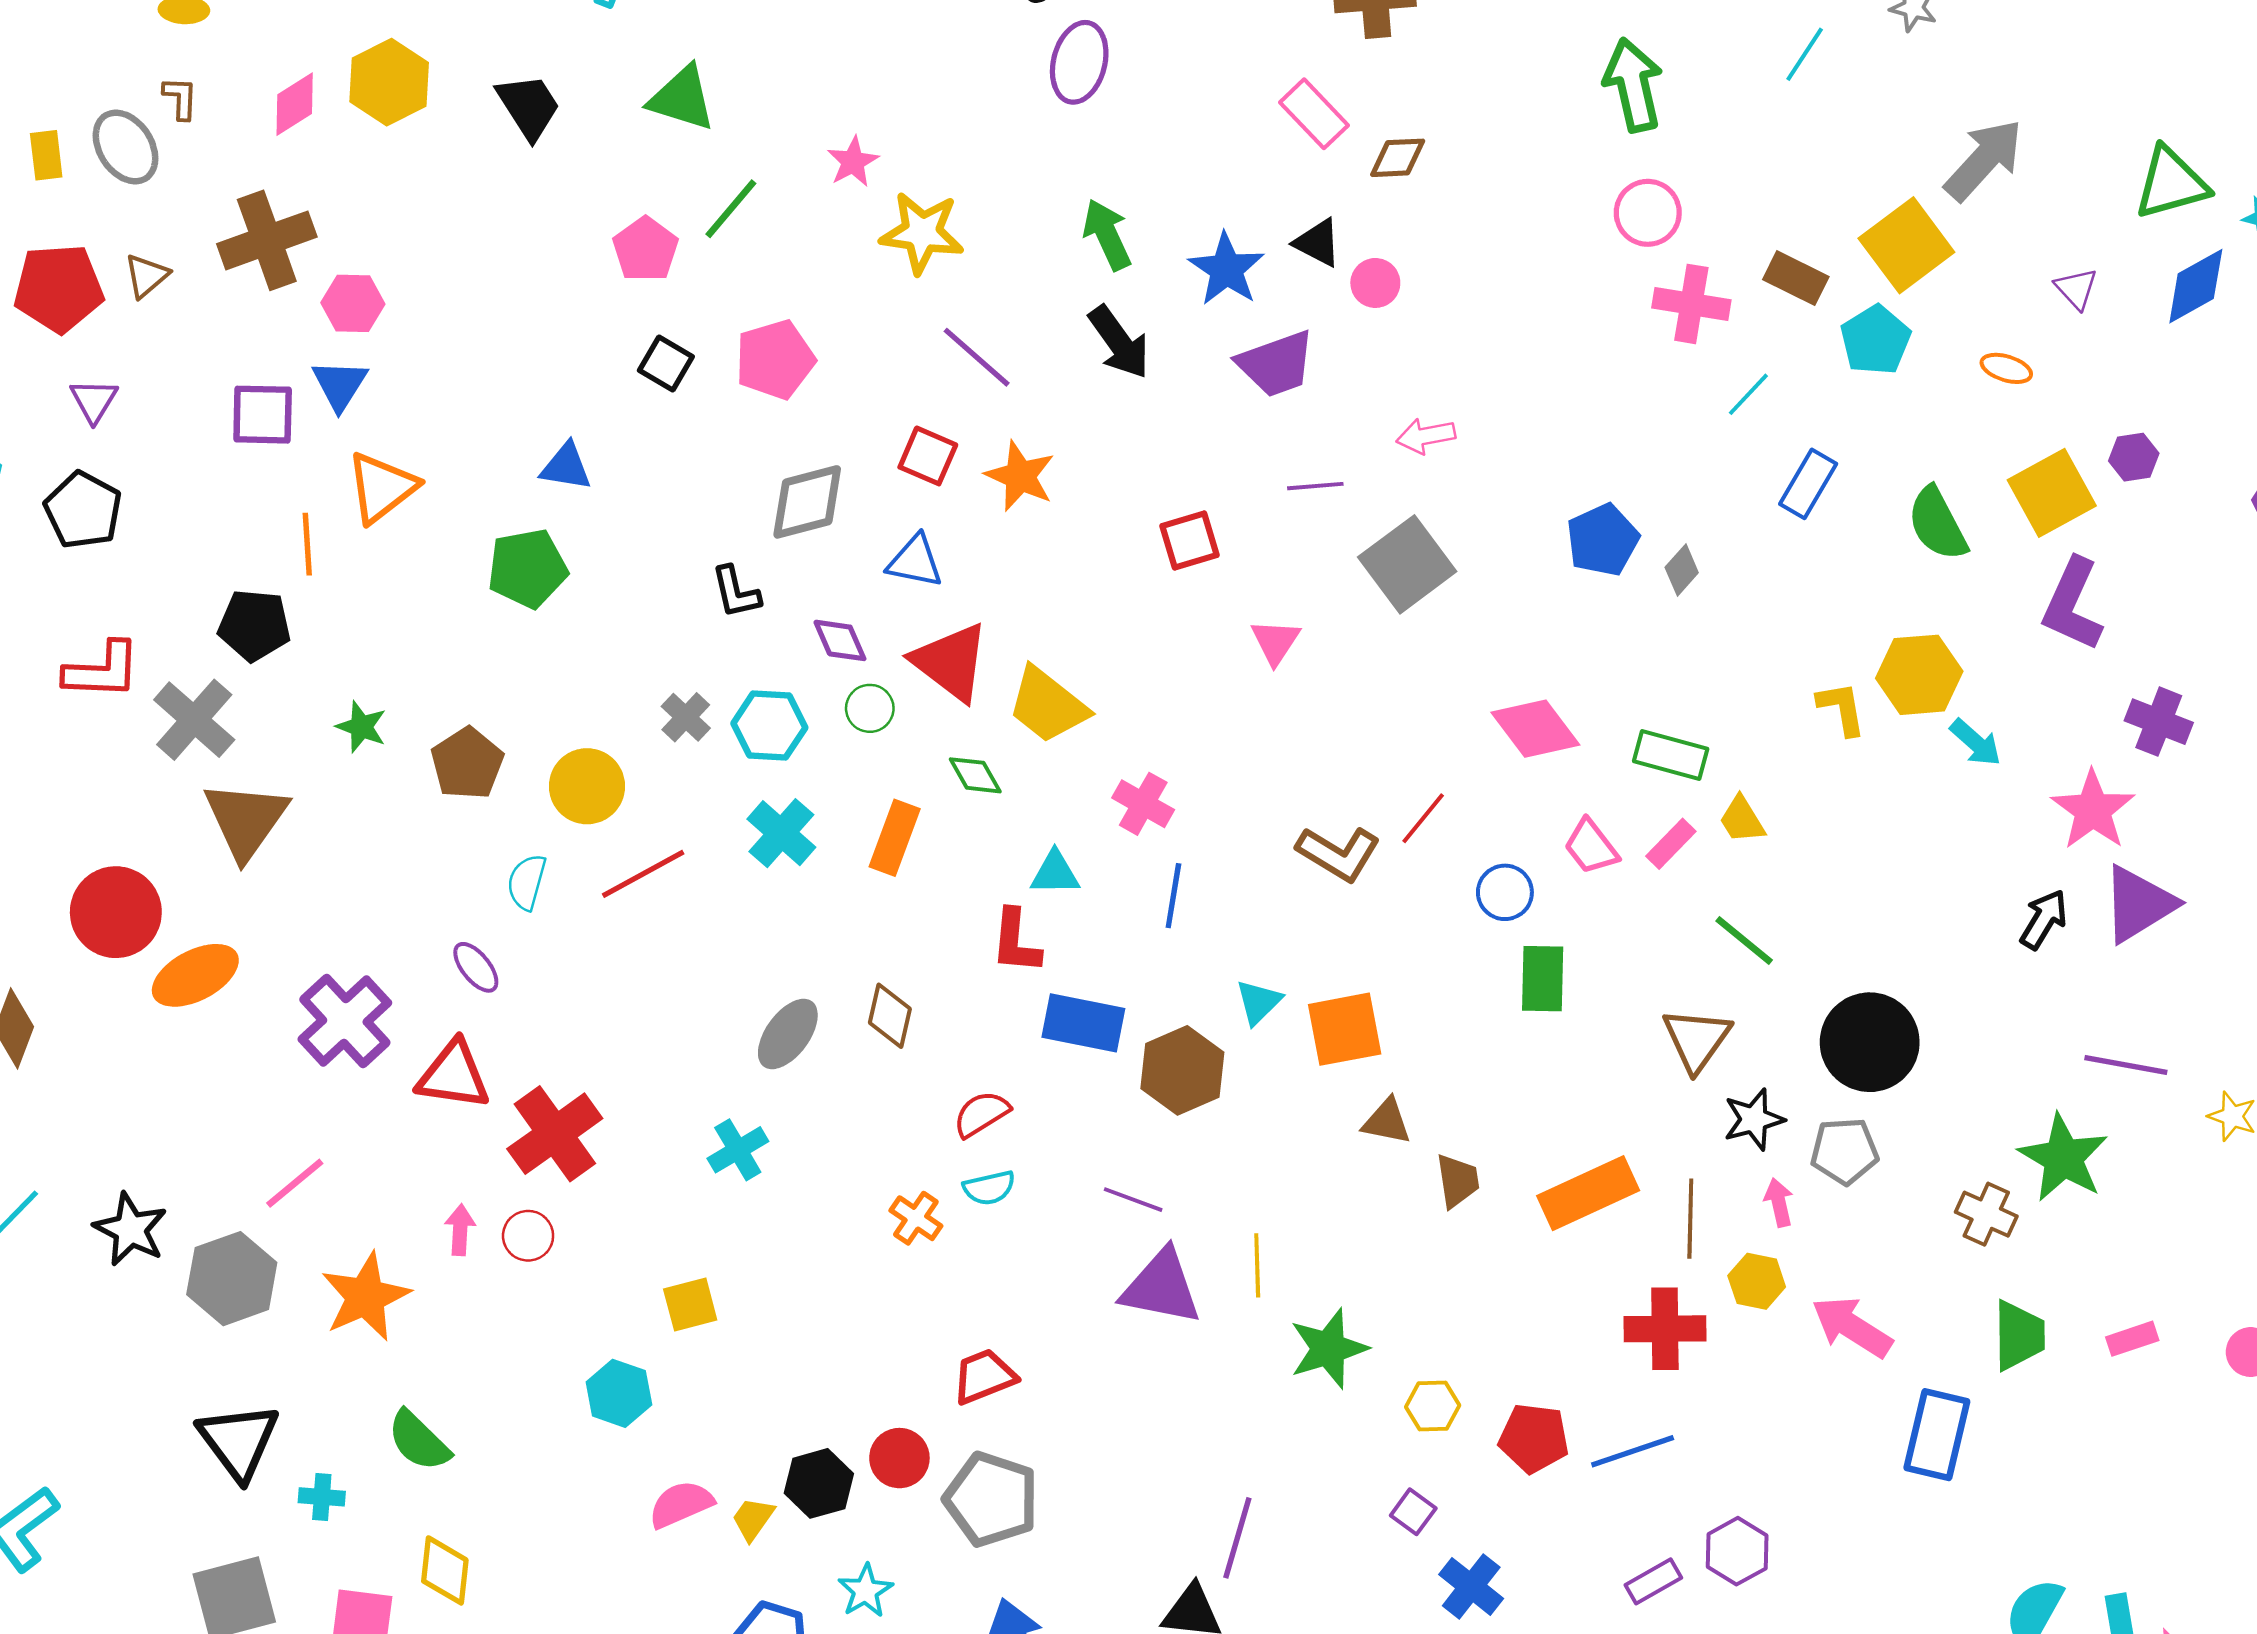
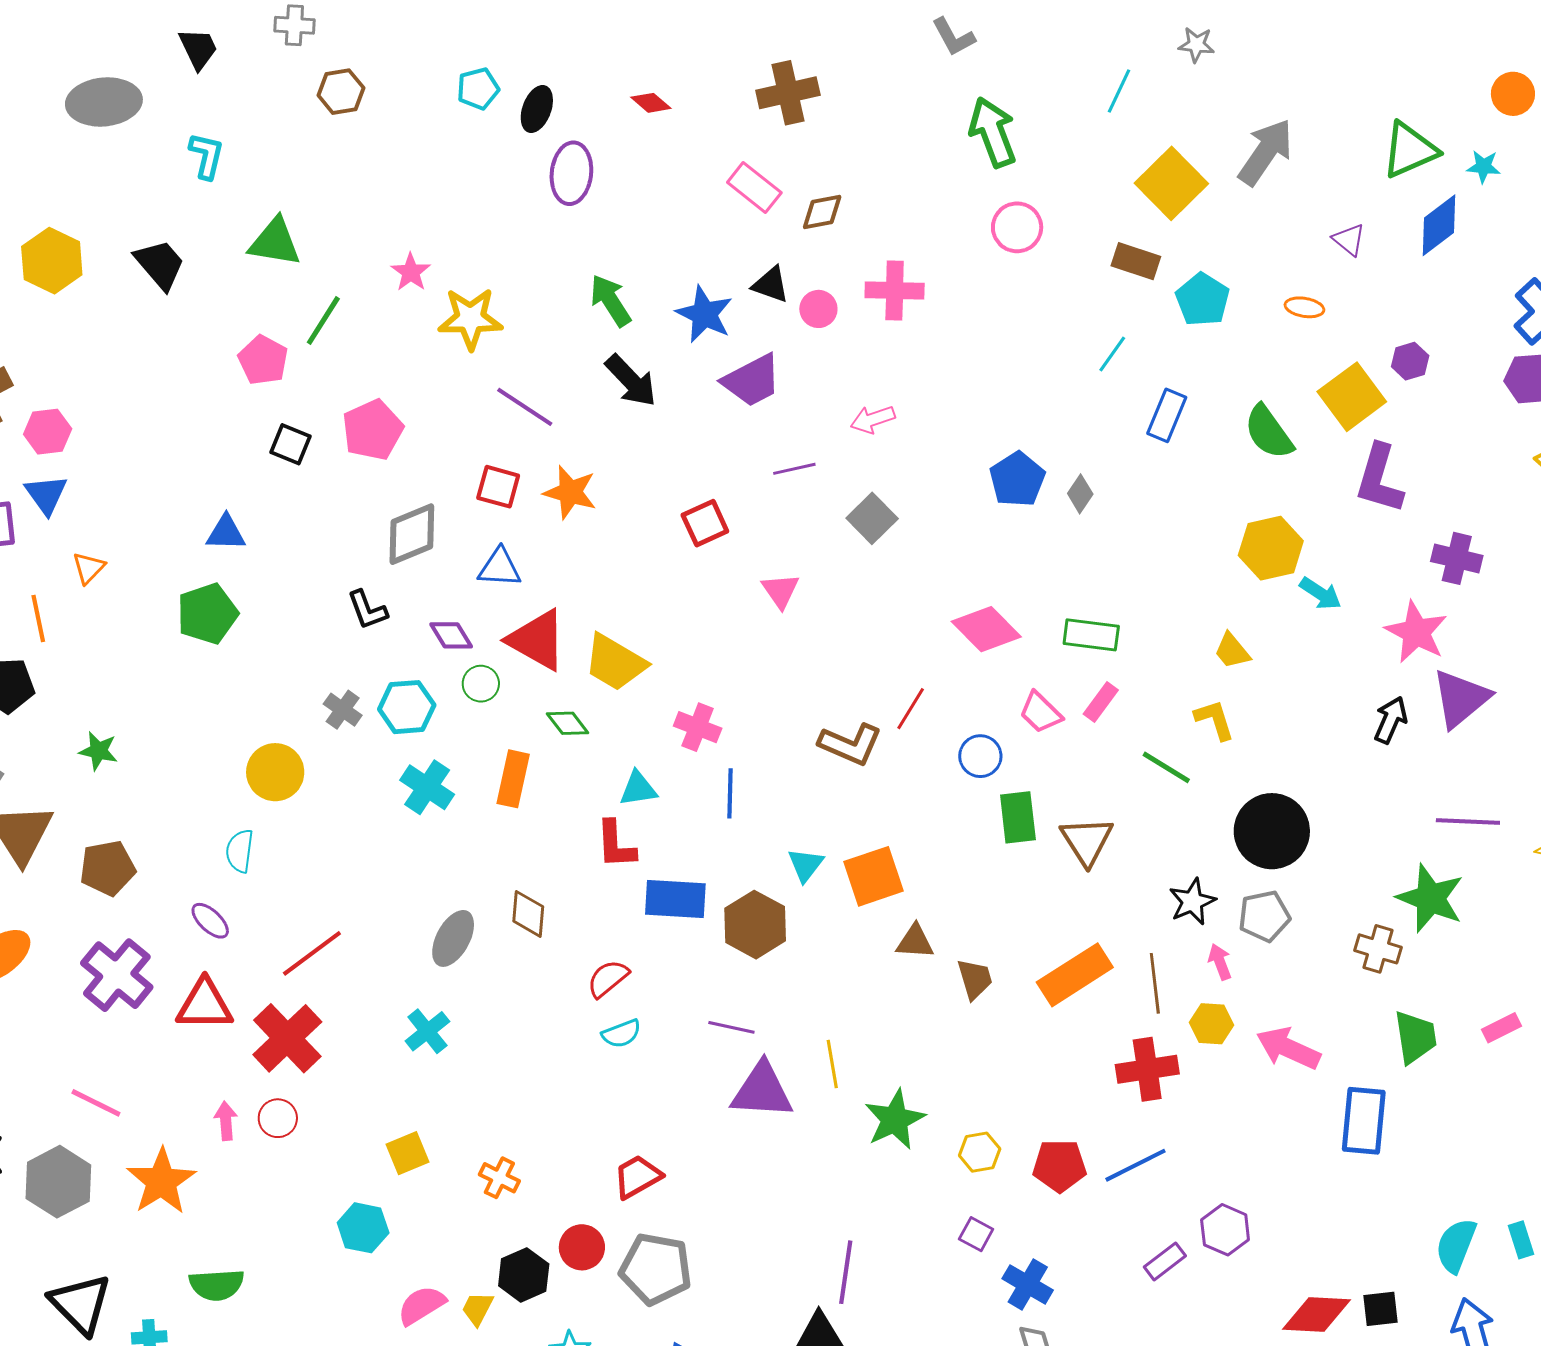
yellow square: (1906, 245) -> (1171, 183), moved
pink cross: (1691, 304) -> (895, 290), moved
orange triangle: (382, 488) -> (89, 568), size x0.6
gray square: (1407, 564) -> (872, 518), size x0.7
yellow L-shape: (1842, 708) -> (1215, 720), moved
brown pentagon: (467, 763) -> (108, 868), moved, turned 30
yellow trapezoid: (1742, 820) -> (1232, 651), moved
red line: (643, 874) -> (312, 953), moved
brown triangle: (1697, 1039) -> (1087, 841), moved
pink line: (295, 1183) -> (96, 1103), turned 74
orange cross: (916, 1218) -> (499, 1178), moved
green semicircle: (419, 1441) -> (217, 1285), turned -40

